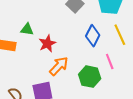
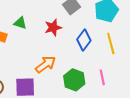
red star: (47, 43) -> (53, 28), moved
pink line: (110, 61) -> (102, 77), moved

